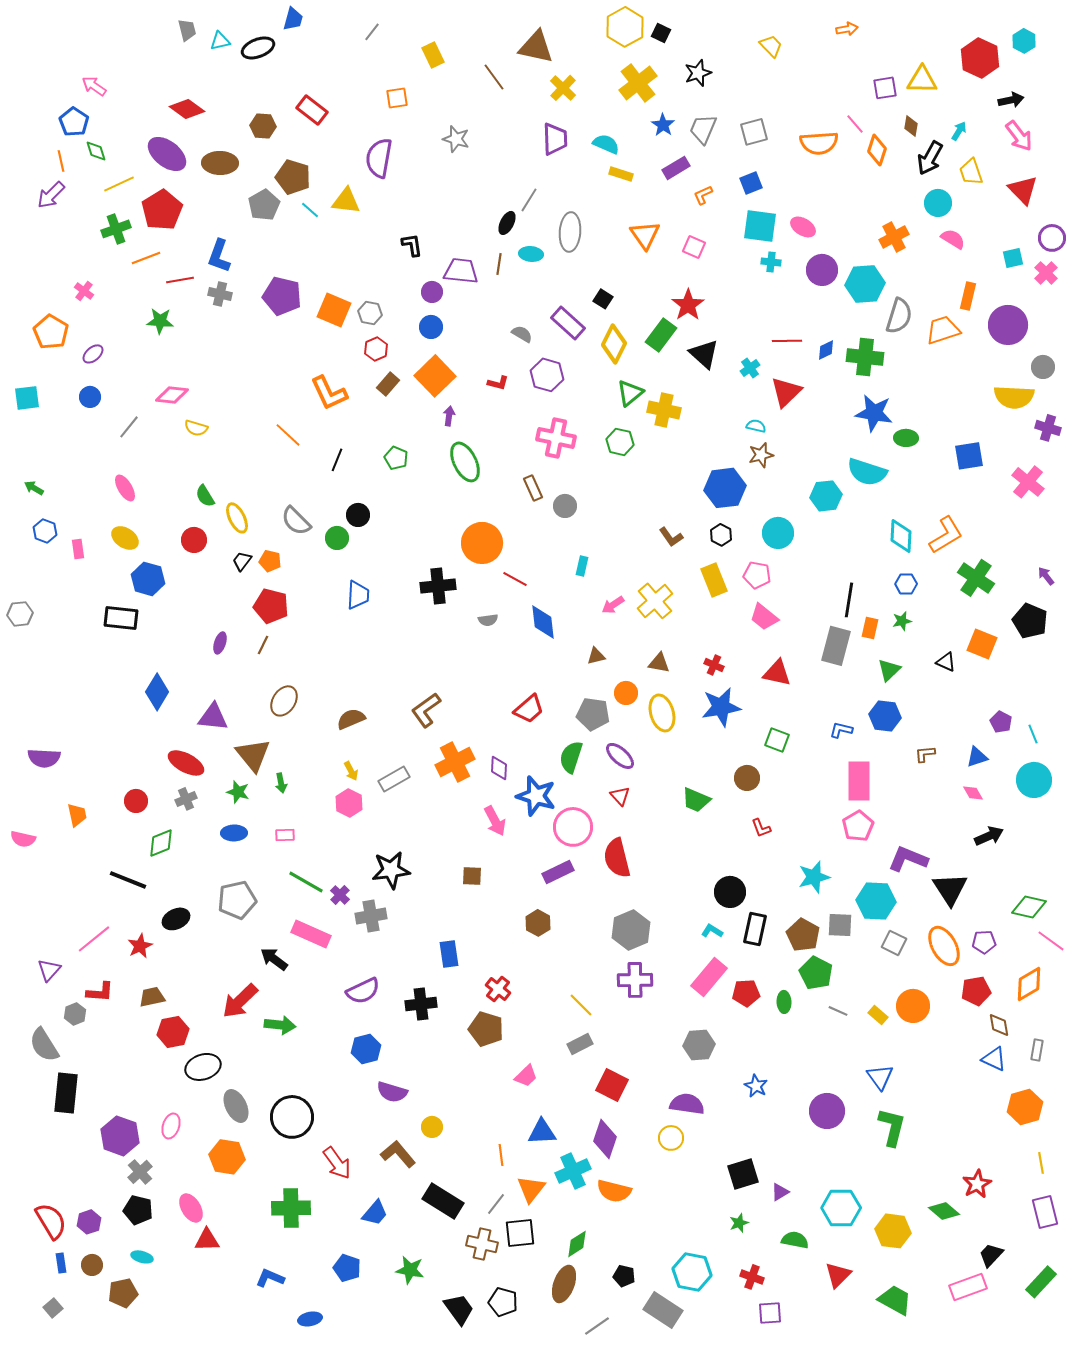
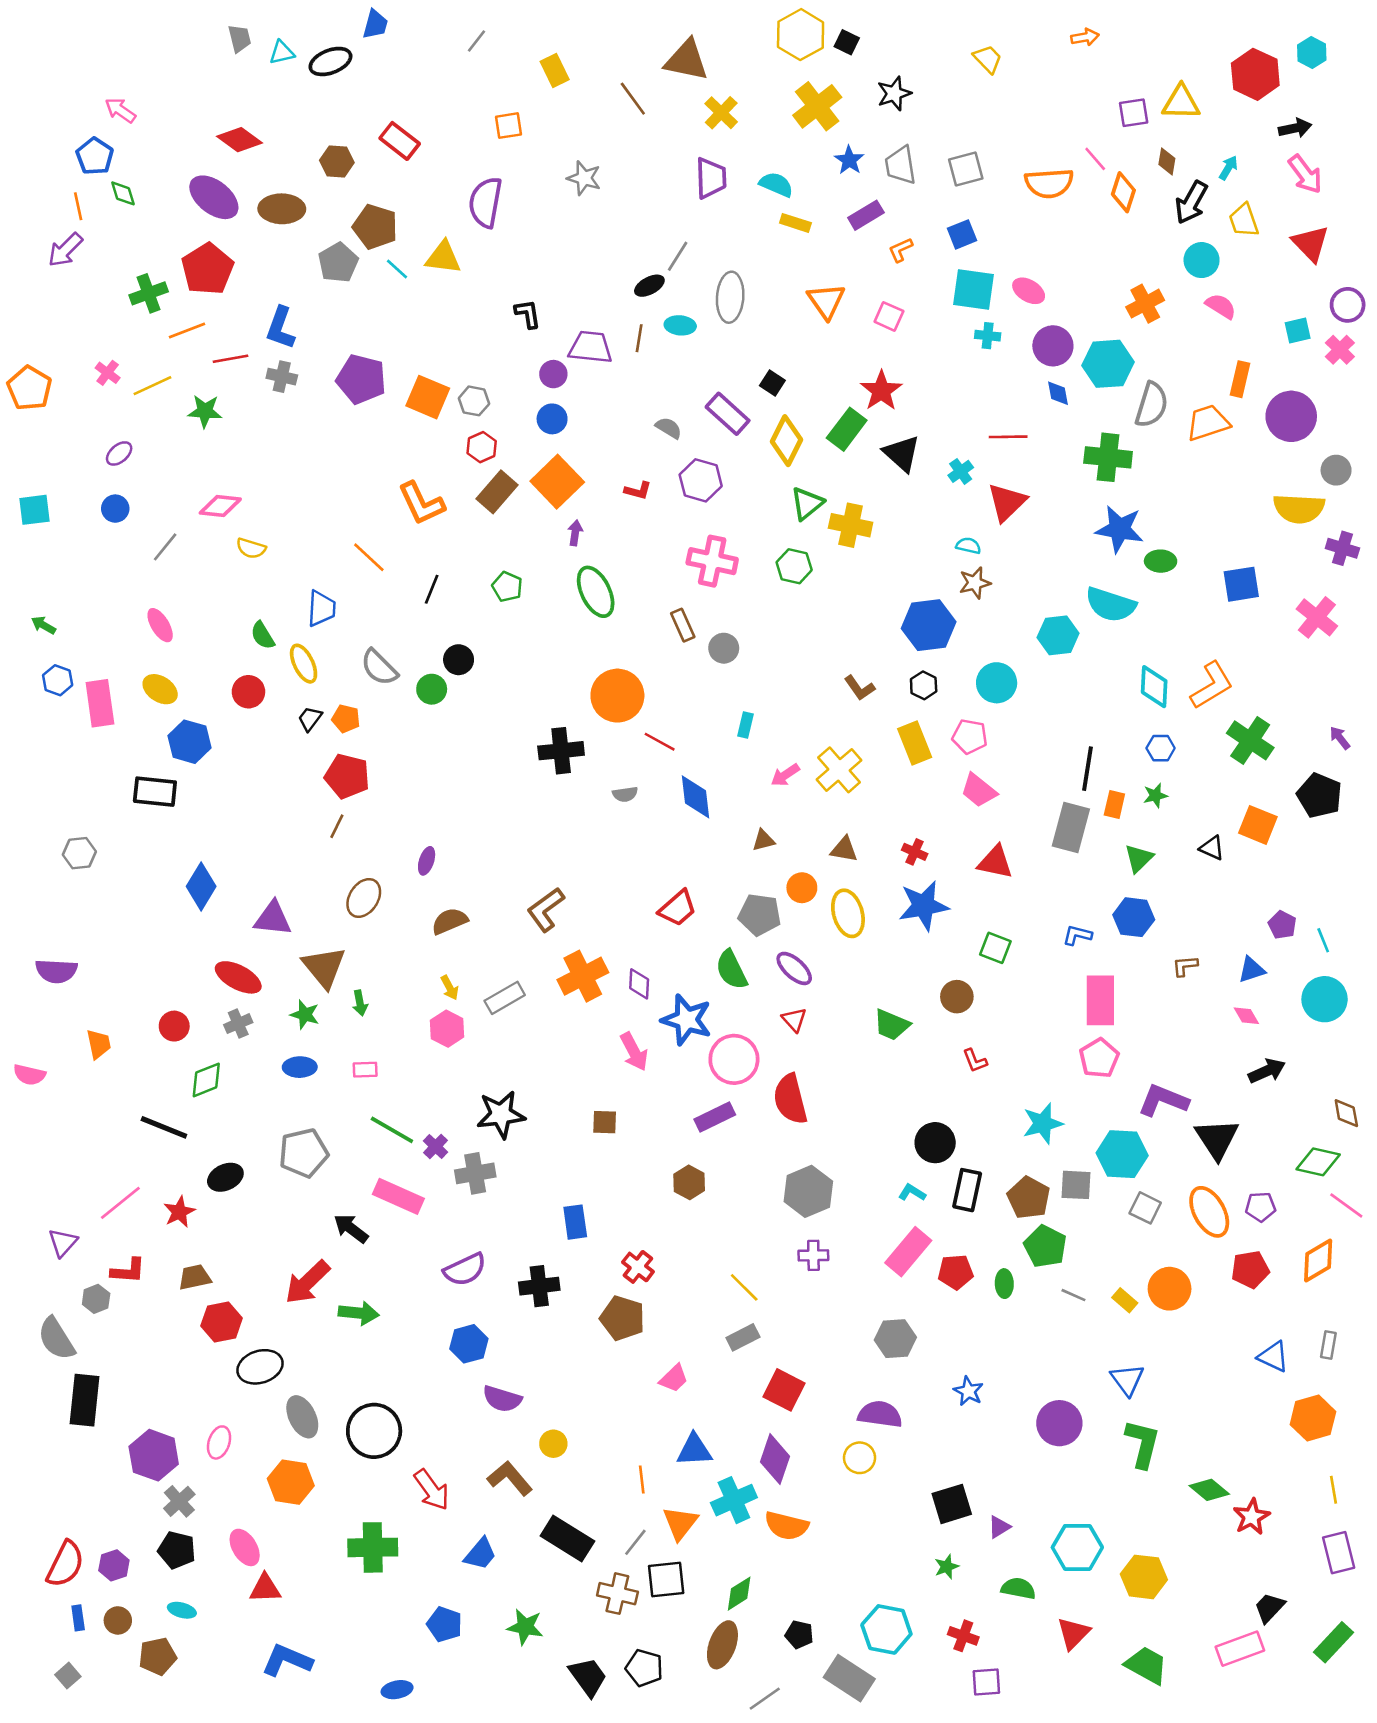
gray trapezoid: (703, 129) -> (901, 165), turned -32
yellow line: (119, 184) -> (152, 386), moved
black ellipse: (507, 223) -> (649, 286), turned 35
orange pentagon: (51, 332) -> (29, 388), moved
blue diamond: (826, 350) -> (1058, 393), moved, turned -75
brown rectangle: (388, 384) -> (497, 492), size x1.4
pink rectangle: (78, 549) -> (100, 703), size x1.8
blue trapezoid: (358, 595) -> (321, 608), moved
gray hexagon: (20, 614) -> (79, 853), moved
purple ellipse: (220, 643) -> (427, 861), moved
green semicircle: (571, 757) -> (731, 970), turned -44
purple cross: (635, 980) -> (813, 1255), size x0.7
brown diamond: (999, 1025) -> (1346, 1113), moved
green diamond: (944, 1211) -> (1209, 1490), moved
red semicircle: (51, 1221) -> (65, 1564), turned 57
blue L-shape: (270, 1278) -> (287, 1660), moved, size x1.4

